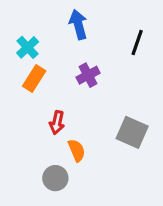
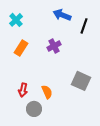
blue arrow: (78, 25) -> (62, 15), moved, turned -54
cyan cross: (28, 47) -> (16, 20), moved
red arrow: (57, 123) -> (23, 90), moved

